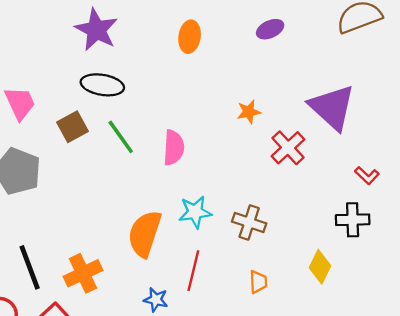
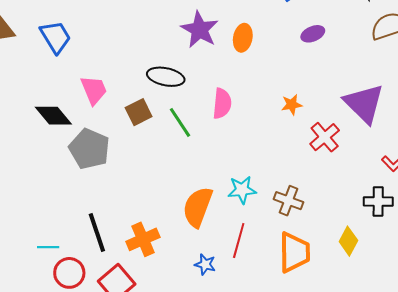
purple star: (96, 30) -> (200, 30), moved
pink semicircle: (174, 148) -> (222, 104), moved
orange trapezoid: (258, 282) -> (294, 252), size x2.0

